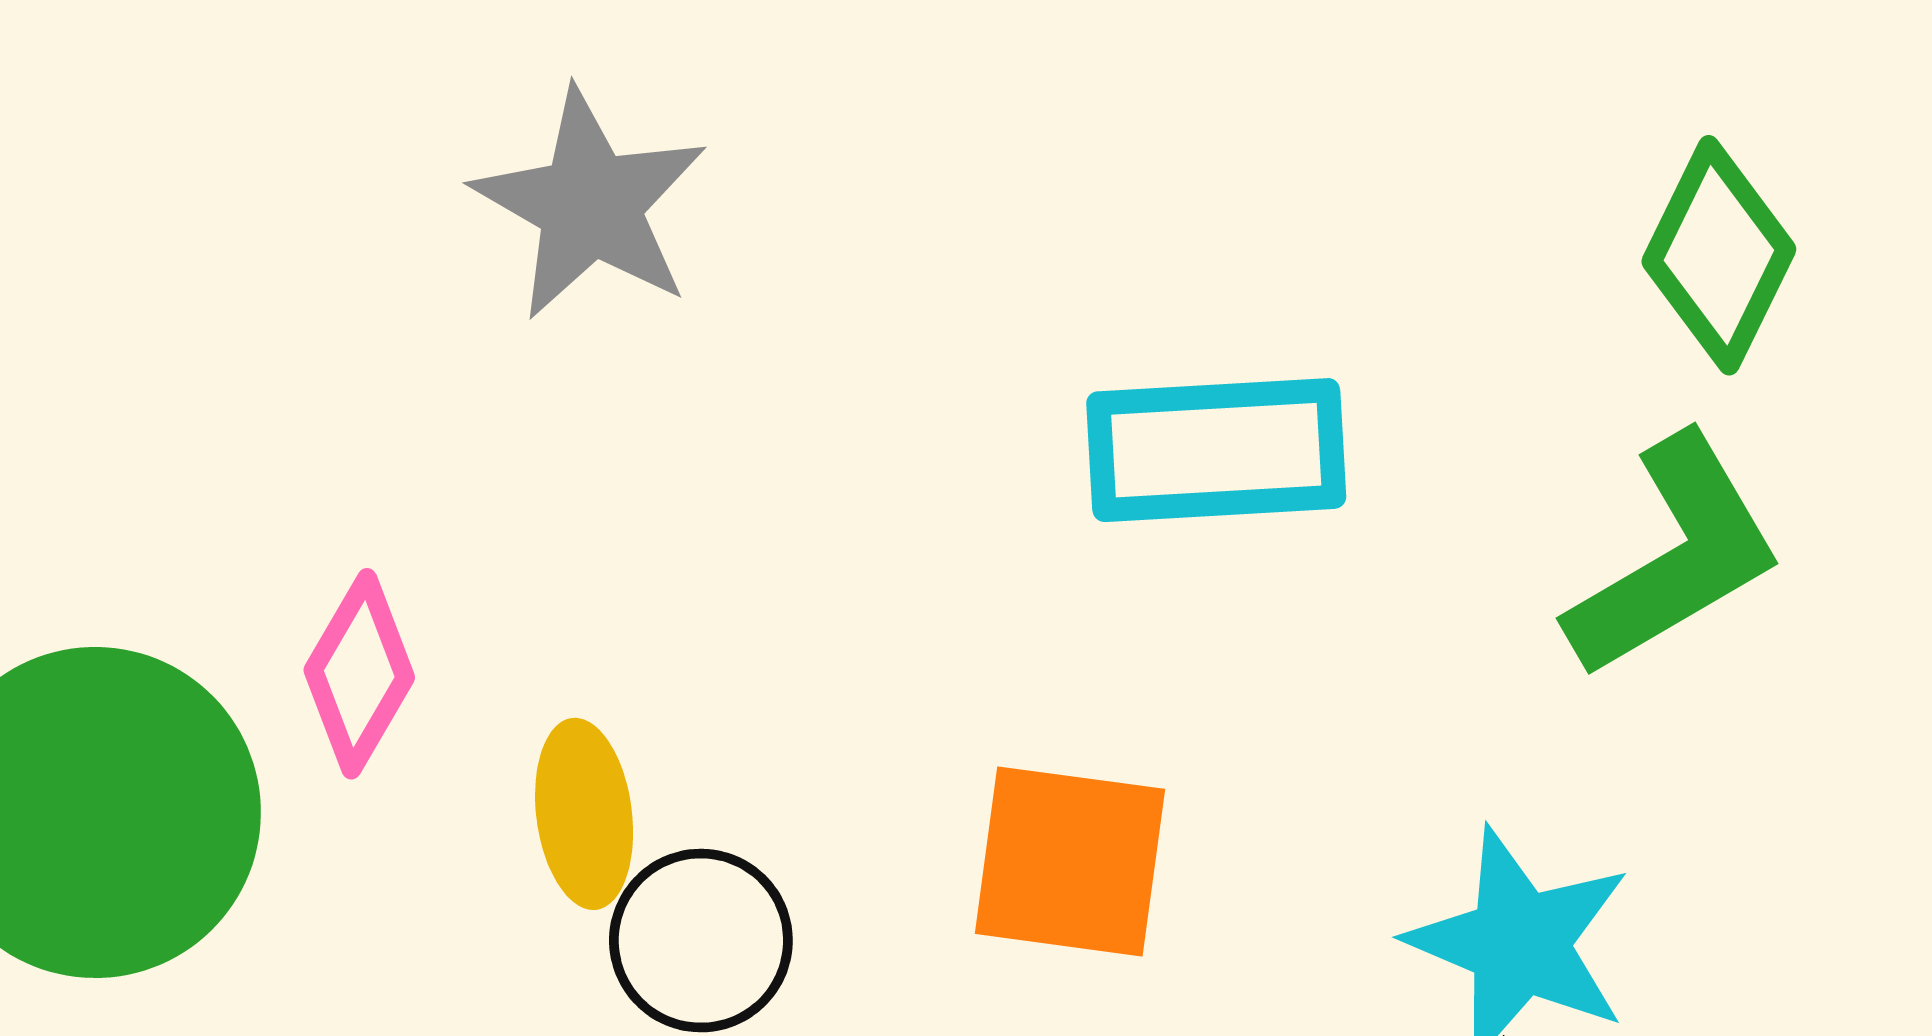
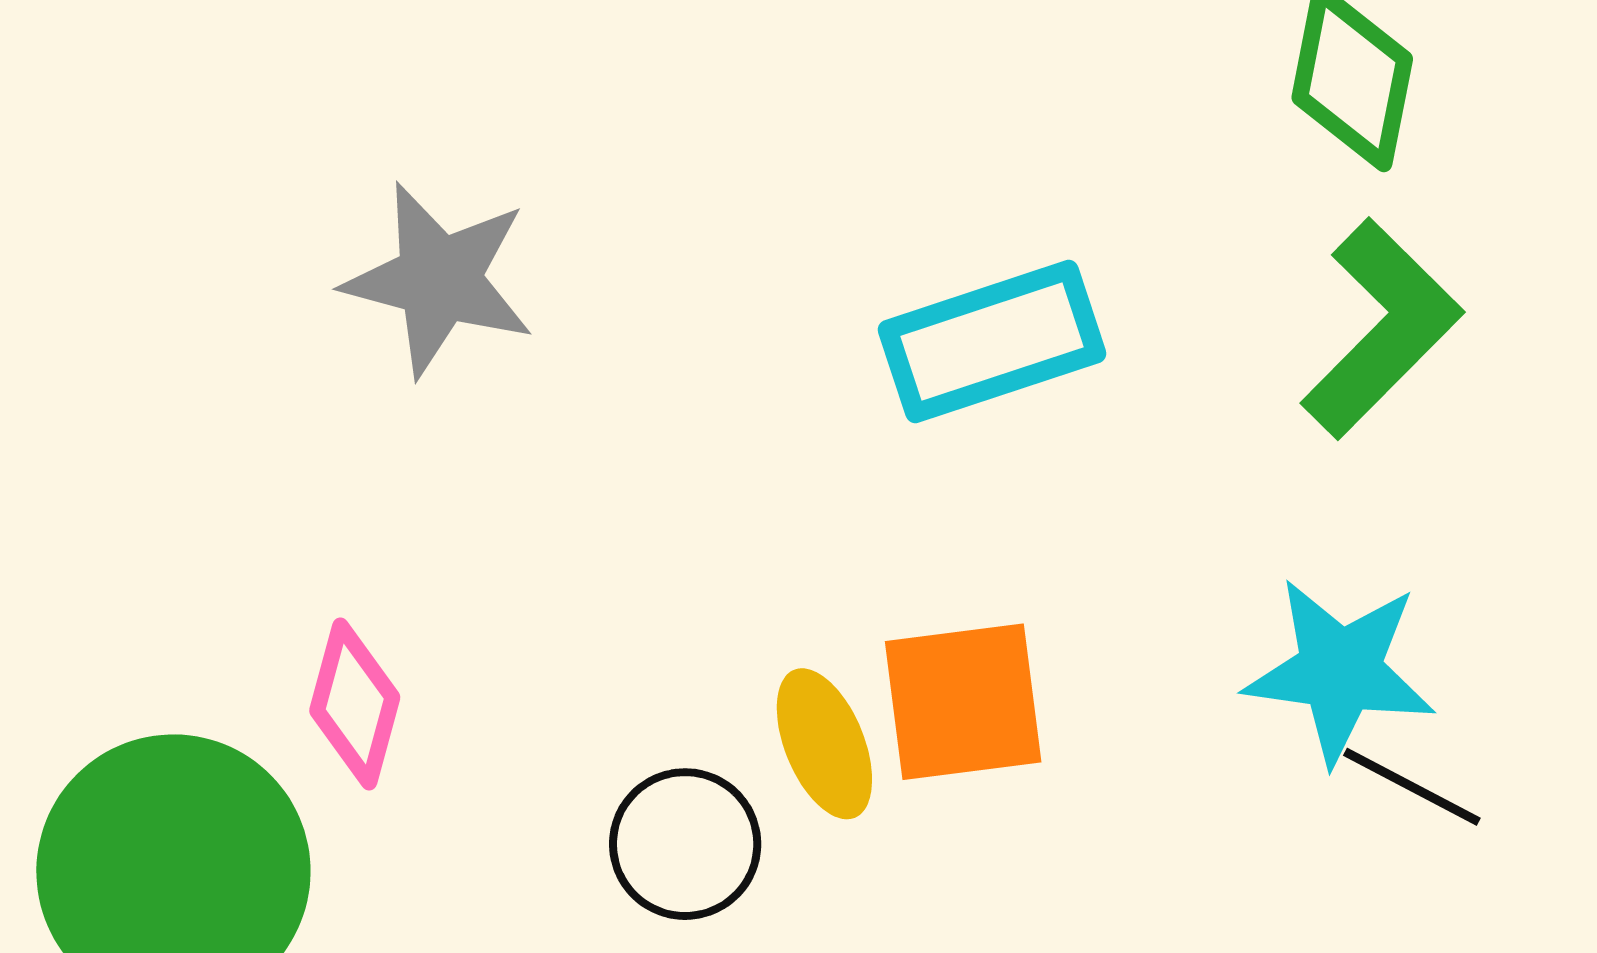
yellow ellipse: (584, 814) -> (824, 744), moved

